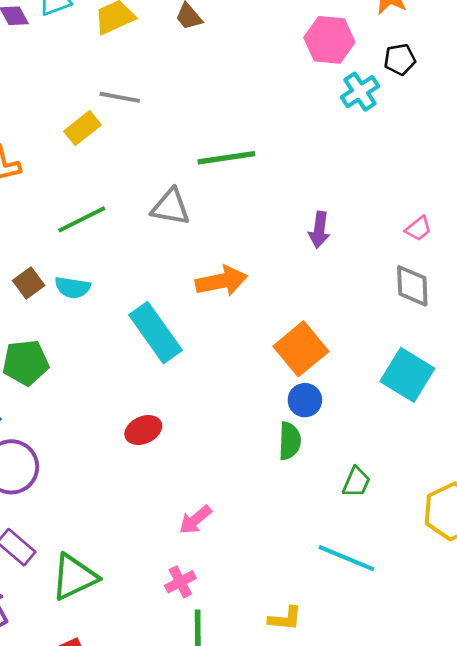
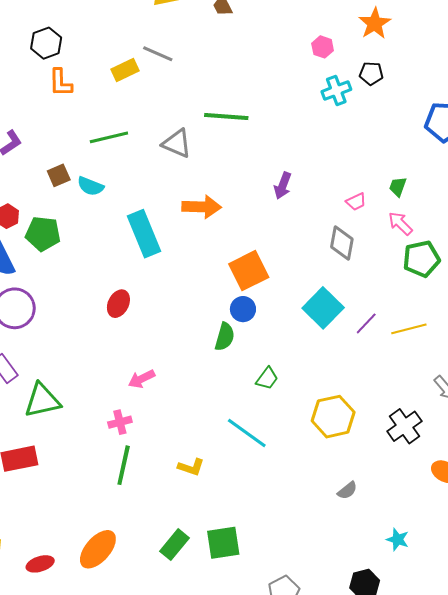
pink hexagon: (329, 40) -> (323, 47), size x0.6
red ellipse: (143, 430) -> (118, 304), turned -52

